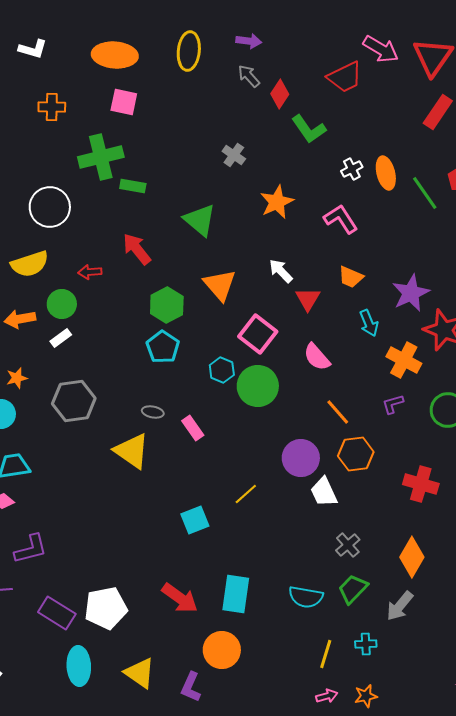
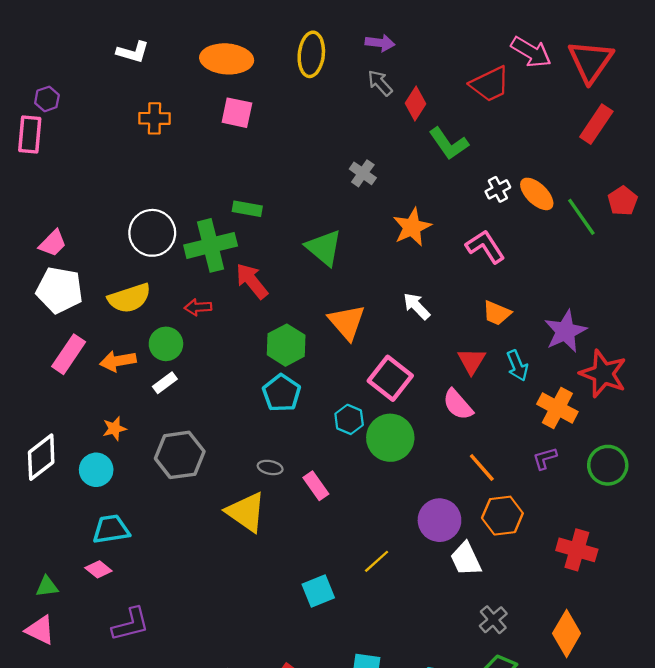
green cross: (101, 157) -> (211, 245), moved
orange ellipse: (386, 173) -> (537, 194), turned -32
red triangle: (308, 299) -> (472, 361), moved

